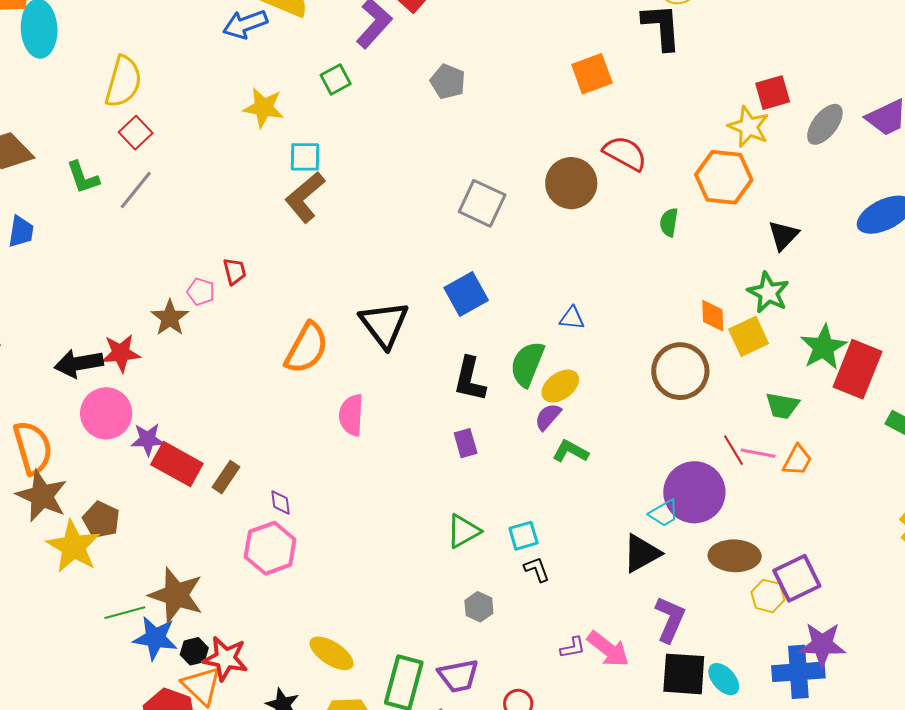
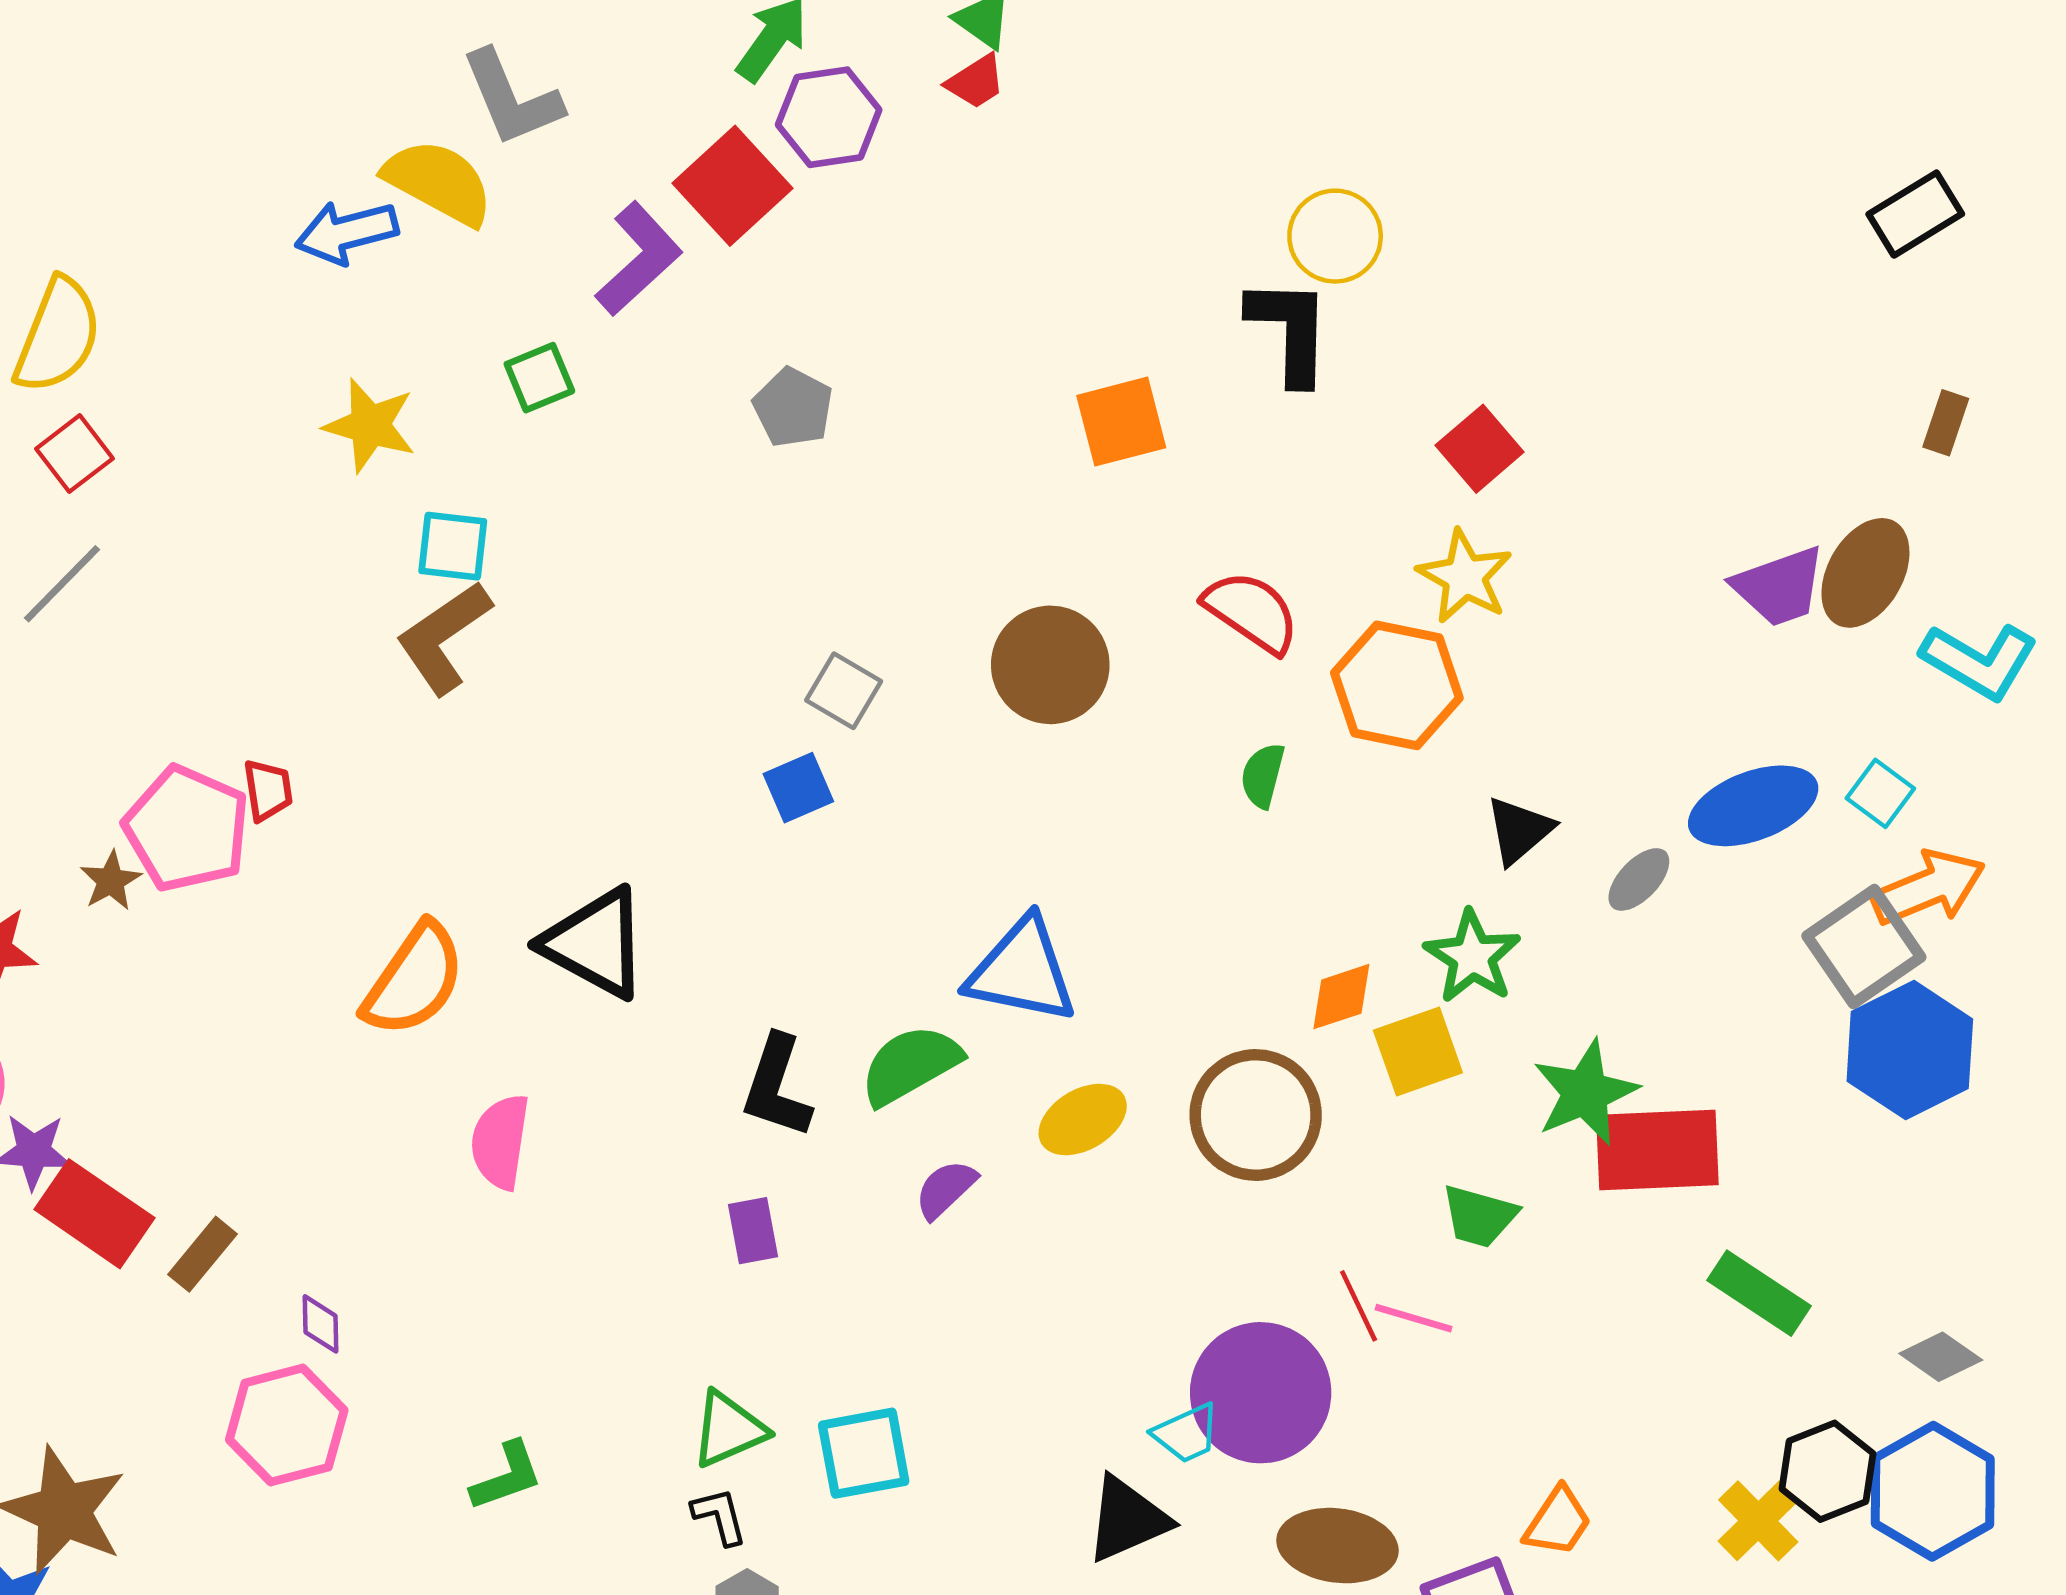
red square: (773, 93) -> (1480, 449), moved, turned -30
gray ellipse: (825, 124) -> (1639, 879), moved, size x0.7
red semicircle: (625, 153) -> (1252, 612), moved
gray square: (482, 203) -> (844, 691), size x0.7
pink pentagon: (201, 292) -> (187, 829), size x2.0
blue square: (466, 294) -> (798, 788), moved, size x0.7
orange diamond: (713, 316) -> (1341, 997), turned 68
brown star: (170, 318) -> (111, 881), size x0.7
blue triangle: (572, 318) -> (1022, 971), size x2.0
black triangle: (384, 324) -> (595, 943), turned -30
green semicircle: (527, 364) -> (910, 1065), turned 33
red rectangle: (857, 369) -> (1657, 1150), turned 60
yellow ellipse: (560, 386) -> (1083, 1120), moved
green L-shape: (570, 451) -> (507, 1476), moved, turned 126
orange trapezoid: (797, 460) -> (1558, 1522), moved
cyan square: (523, 536) -> (864, 1453), size x1.4
black L-shape: (537, 569) -> (720, 1516), moved

